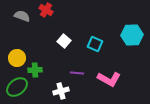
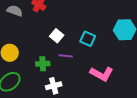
green cross: (35, 70) -> (43, 64), moved
purple line: (77, 73) -> (66, 56), moved

